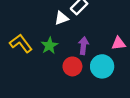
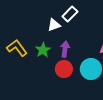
purple arrow: (83, 46) -> (65, 49), moved

